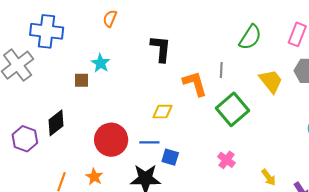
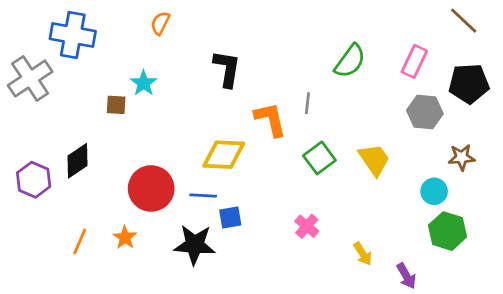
yellow trapezoid: (271, 81) -> (374, 160), moved
green square: (233, 109) -> (319, 158), size x0.7
yellow diamond: (163, 112) -> (224, 155), size x1.5
blue square: (170, 157) -> (230, 218), turned -30

